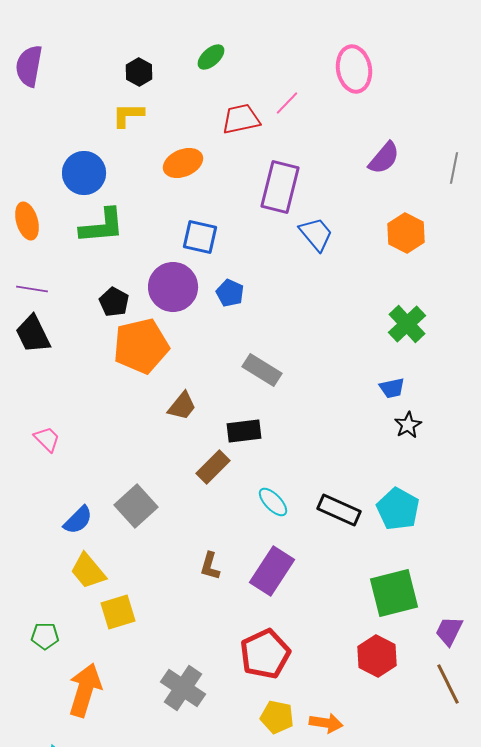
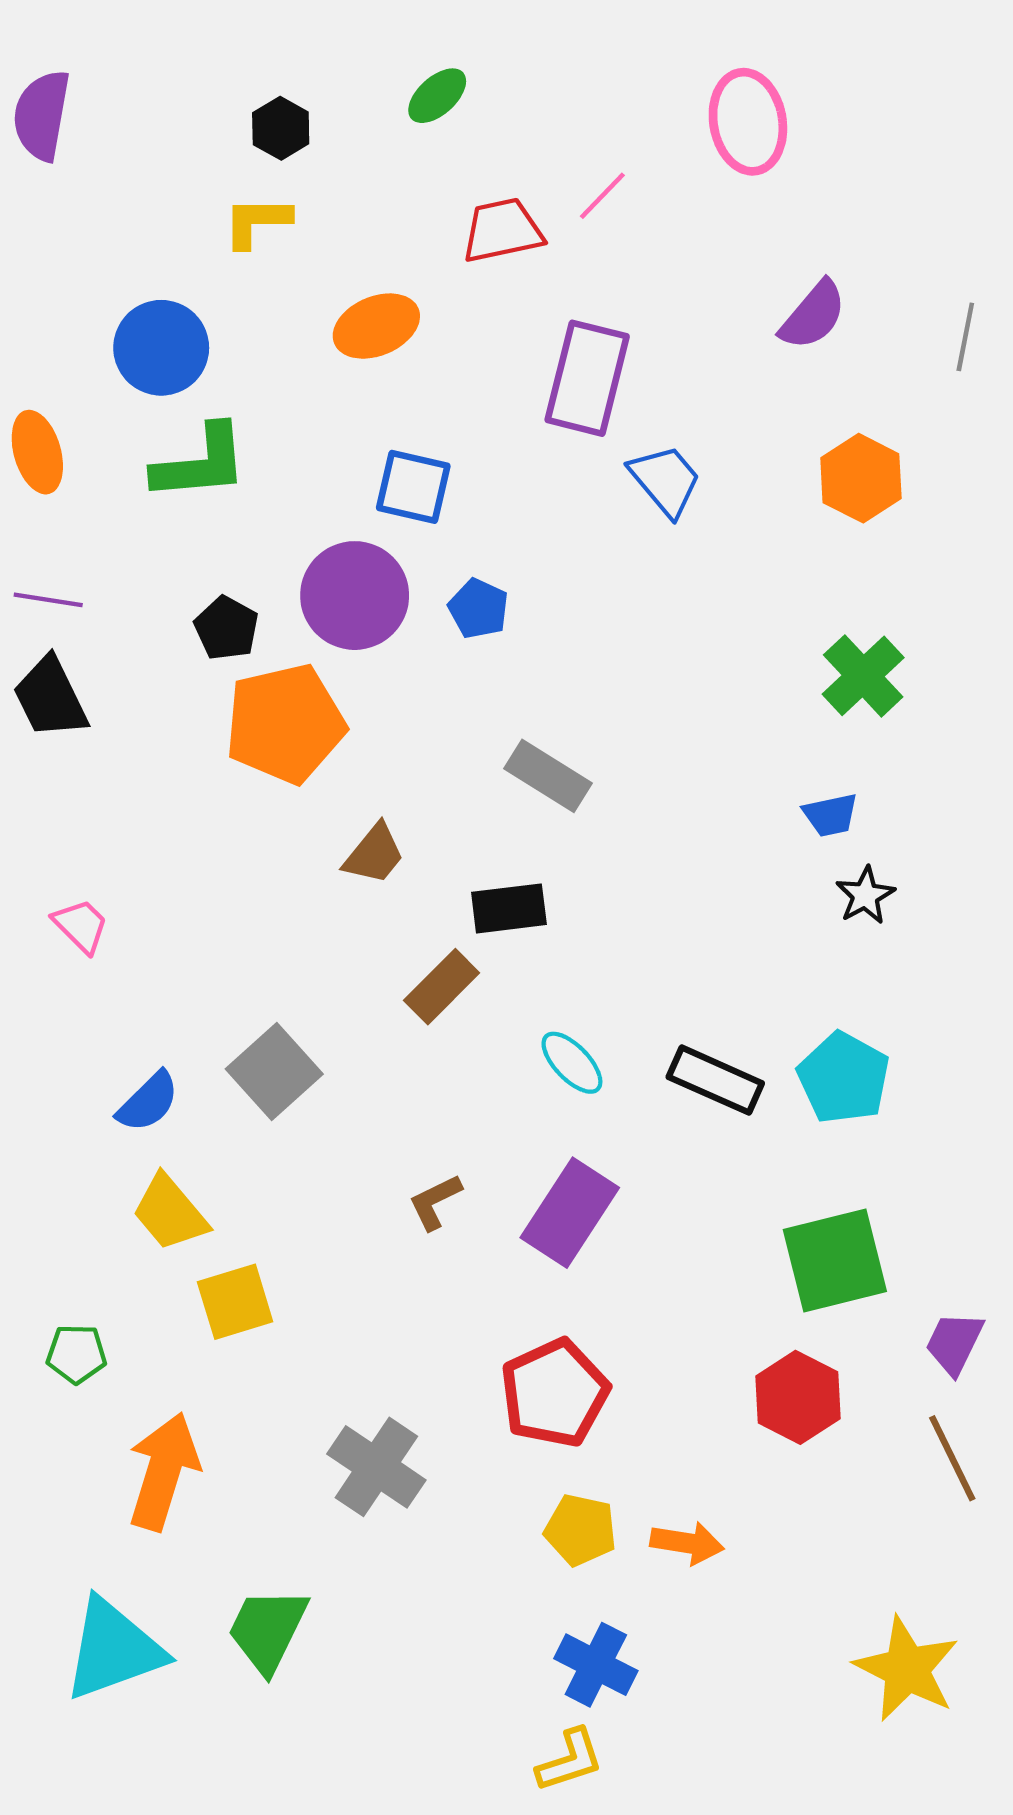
brown L-shape: (210, 566) -> (435, 1202), turned 48

